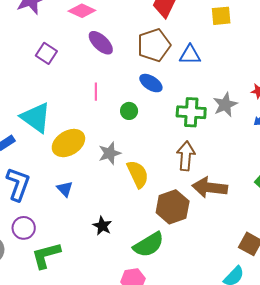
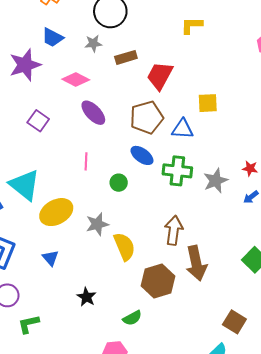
yellow square: (221, 16) -> (208, 103), moved
green cross: (191, 112) -> (177, 171), moved
brown arrow: (210, 188) -> (196, 263), turned -112
green semicircle: (149, 245) -> (132, 318), size x0.6
green L-shape: (46, 255) -> (29, 324), size x0.7

